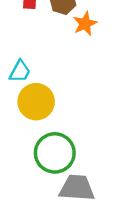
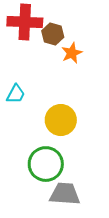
yellow circle: (36, 102) -> (61, 120), moved

